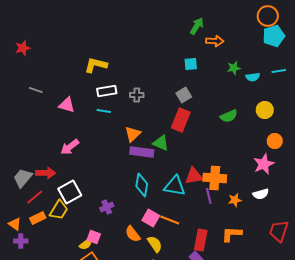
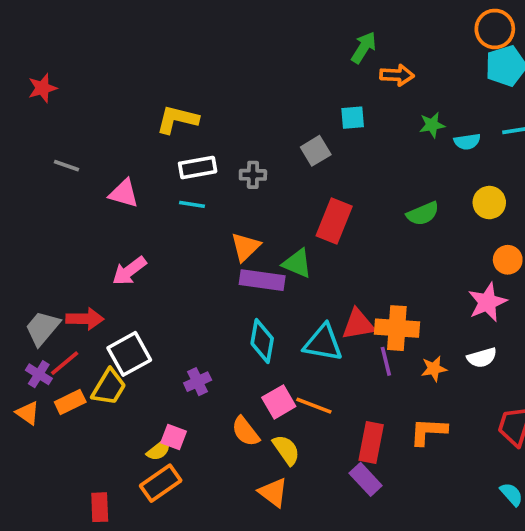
gray square: (184, 95) -> (316, 151), moved
pink square: (151, 218) -> (279, 402), turned 30
purple cross: (21, 241) -> (39, 374), moved, turned 32

